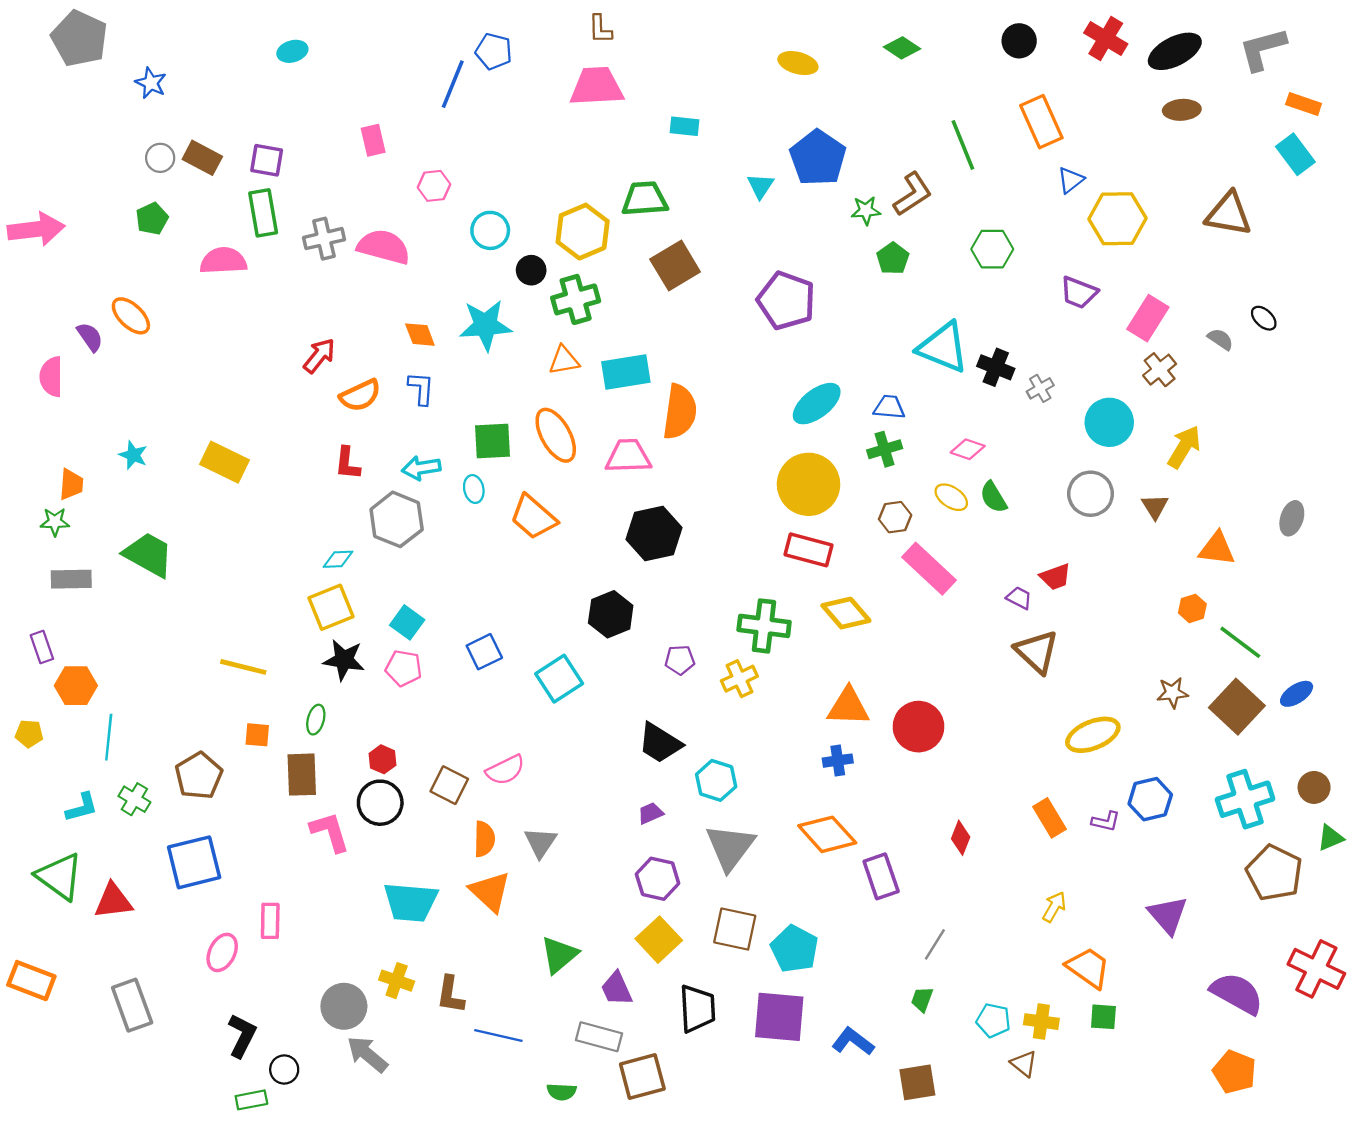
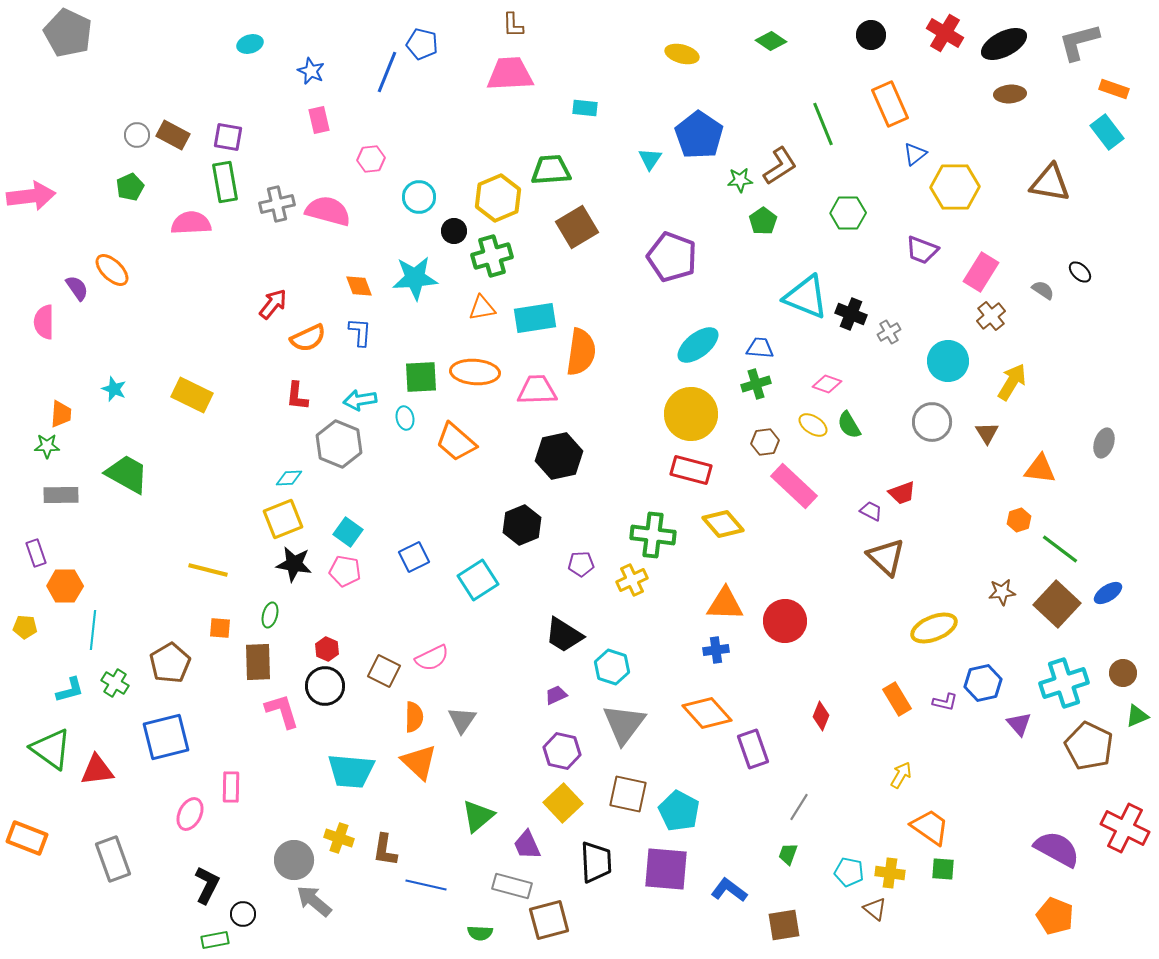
blue star: (151, 83) -> (311, 71), moved
orange ellipse: (556, 435) -> (475, 372), turned -57
purple triangle: (1168, 915) -> (1019, 724), moved, size x0.7

